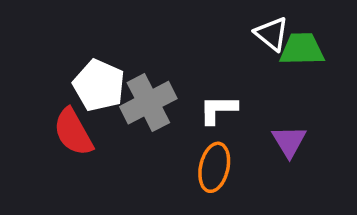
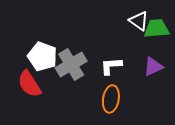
purple triangle: (289, 141) -> (153, 66), moved, turned 40

